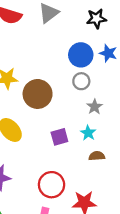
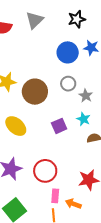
gray circle: (81, 81) -> (68, 84), moved
red circle: (52, 185) -> (45, 171), moved

